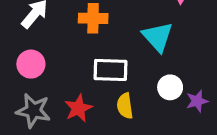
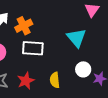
orange cross: (93, 18) -> (24, 26), moved, turned -30
white rectangle: (110, 70) -> (33, 48), moved

